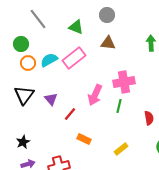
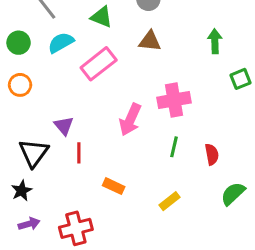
cyan semicircle: (49, 60) -> (61, 43), moved
orange circle: (28, 63) -> (20, 85), moved
black triangle: (24, 95) -> (34, 153), moved
green line: (119, 106) -> (174, 147), moved
red line: (70, 114) -> (79, 153), moved, turned -40

